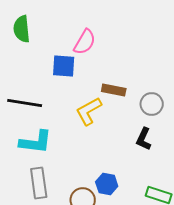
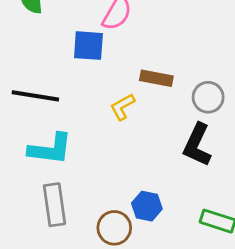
yellow L-shape: (89, 111) -> (122, 107), size x0.7
black L-shape: (144, 139) -> (197, 145), size x1.4

